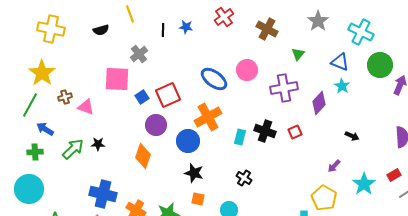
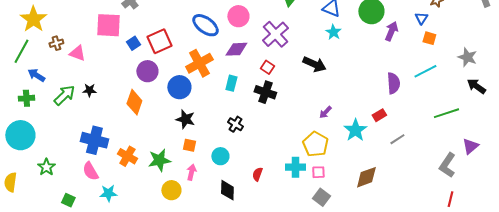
purple cross: (284, 88) -> (275, 34), turned -32
purple diamond: (319, 103) -> (236, 49), moved, turned 45
black cross: (265, 131) -> (265, 92), moved
red square: (295, 132) -> (267, 67), moved, turned -32
black arrow: (352, 136) -> (314, 64), moved, size x1.6
red rectangle: (394, 175) -> (379, 115), moved

